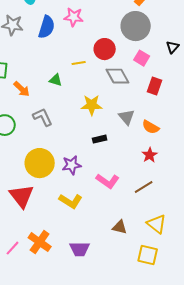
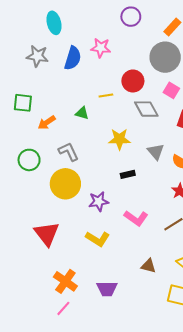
orange arrow: (22, 89) -> (47, 123), turned 102
yellow circle: (40, 163) -> (65, 184), moved
pink line: (13, 248) -> (63, 308), moved

